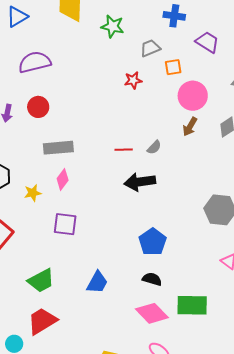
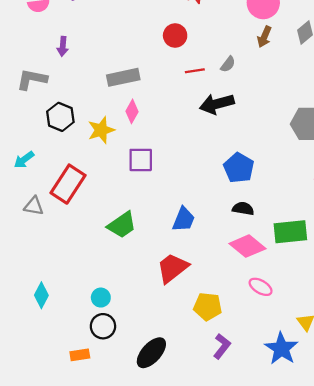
red circle: (38, 107) -> (175, 36), moved
yellow star: (33, 193) -> (101, 130), size x1.4
red trapezoid: (42, 321) -> (172, 268), moved

